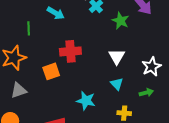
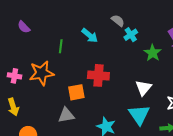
cyan triangle: (117, 84) -> (139, 115), size x1.6
gray triangle: (19, 90) -> (66, 115), moved

